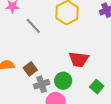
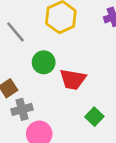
green circle: (63, 81) -> (44, 62), moved

